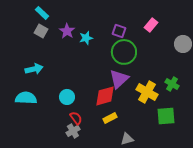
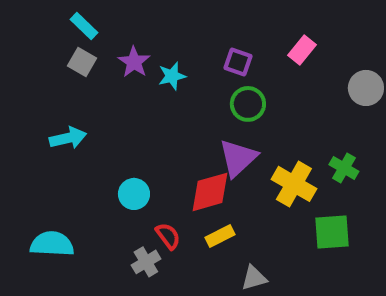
green circle: (124, 52) -> (248, 104), size x0.7
cyan semicircle: (26, 98) -> (52, 244), moved
red semicircle: (76, 118) -> (168, 236), moved

